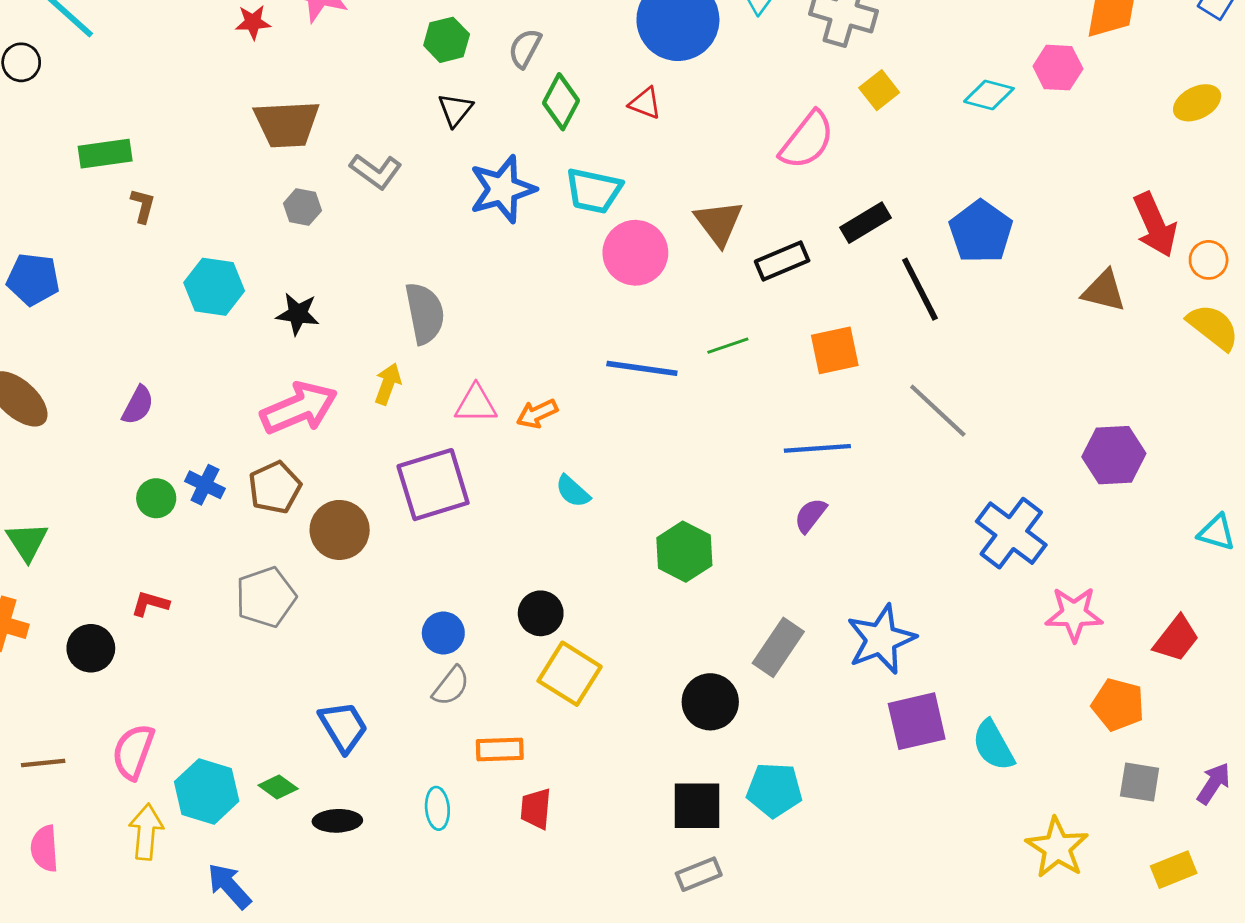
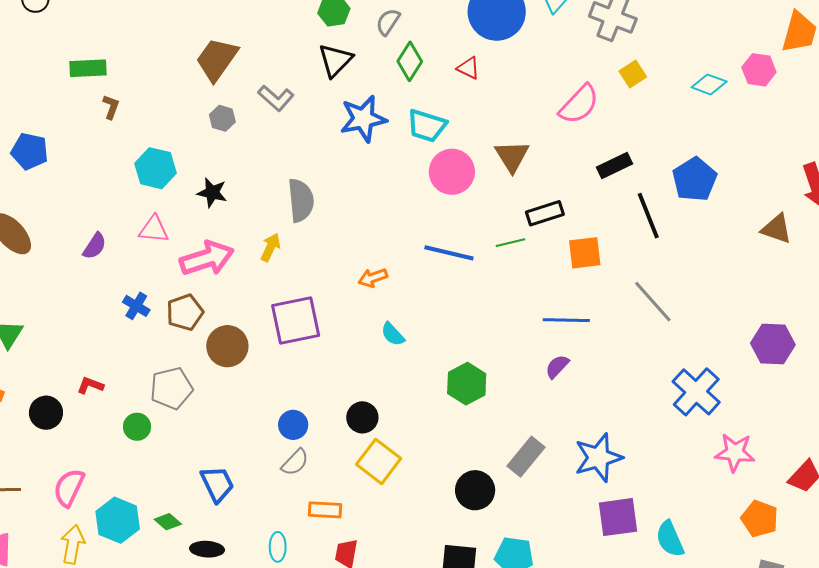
black triangle: (455, 110) -> (335, 60), size x1.4
brown trapezoid: (287, 124) -> (217, 59), turned 123
black rectangle: (782, 261) -> (545, 213), moved
pink triangle: (476, 404) -> (154, 229), moved
green circle: (156, 498) -> (137, 427), moved

